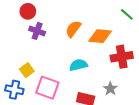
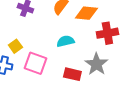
gray star: (110, 89) -> (96, 64), size x1.6

